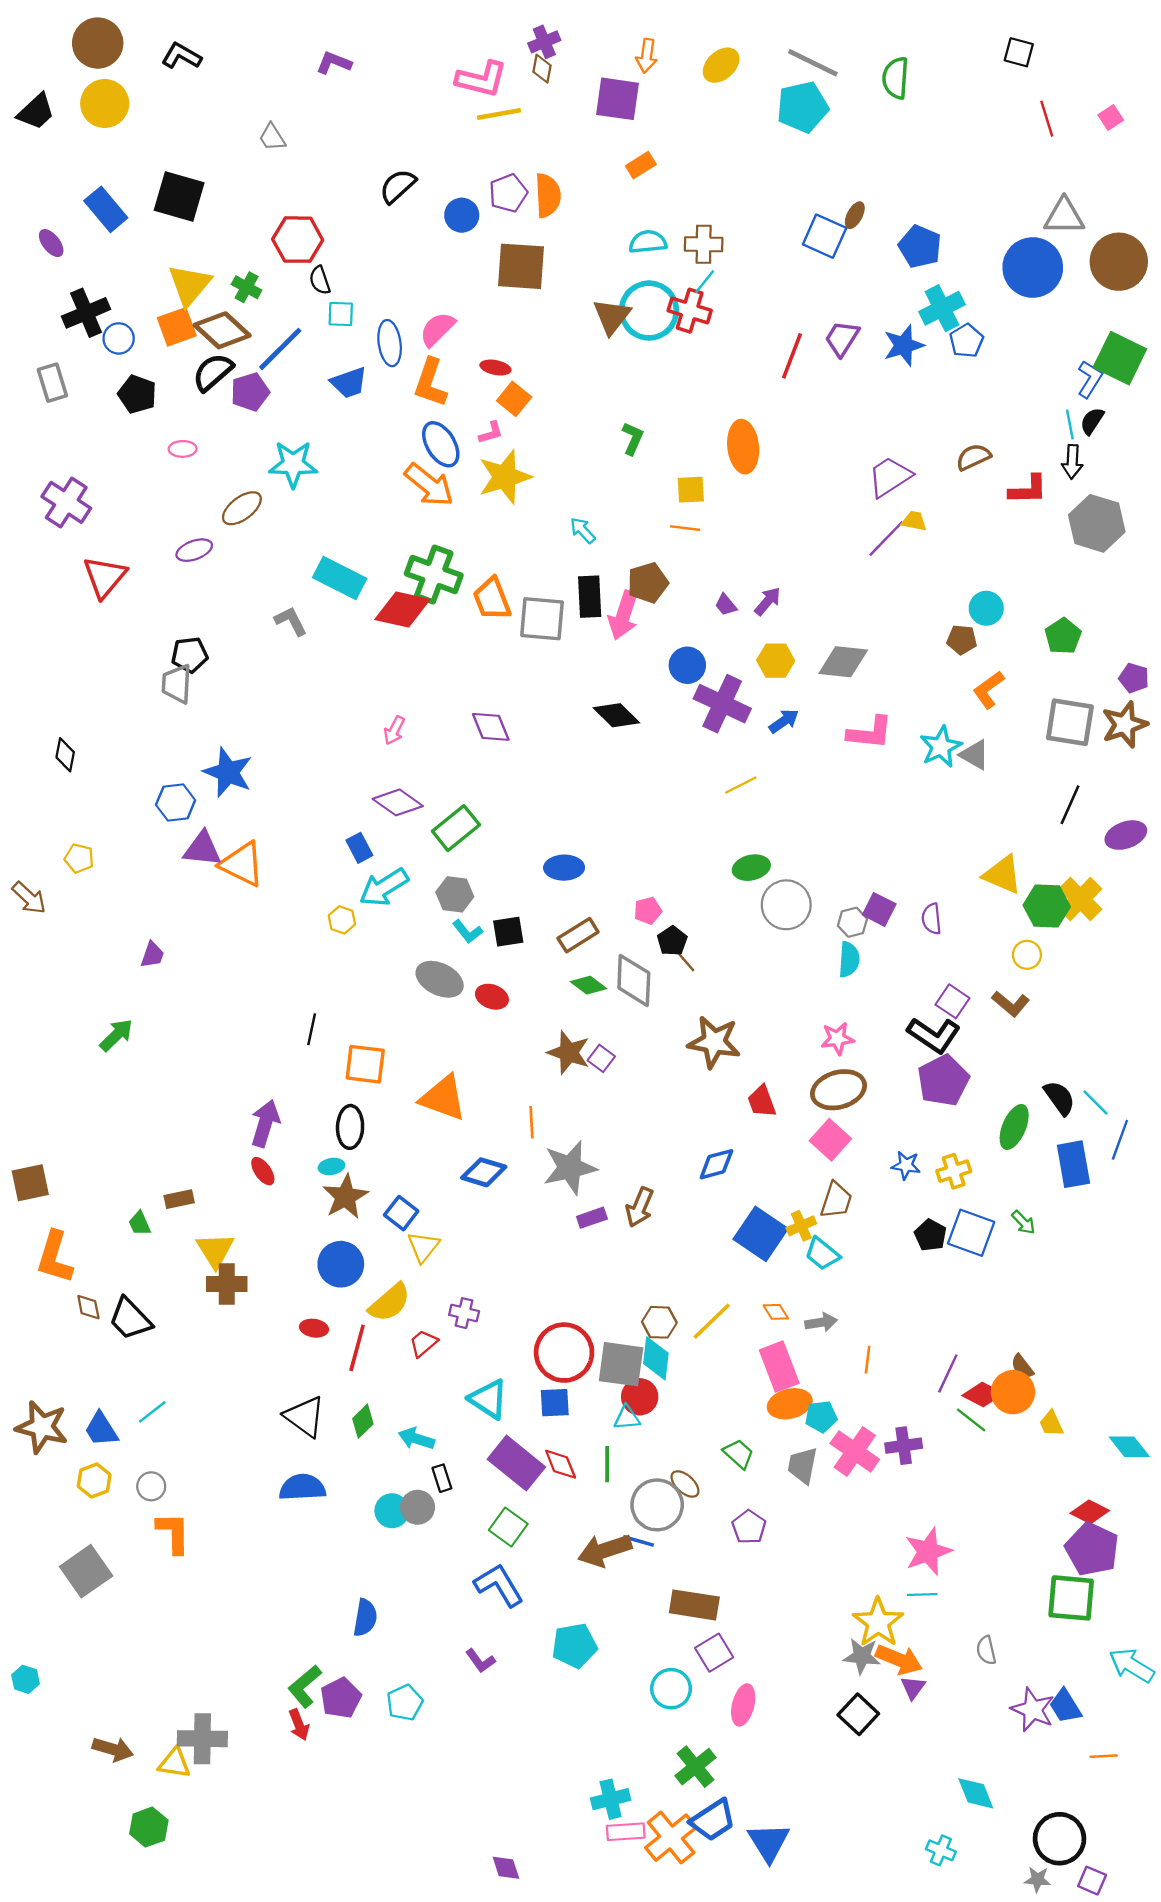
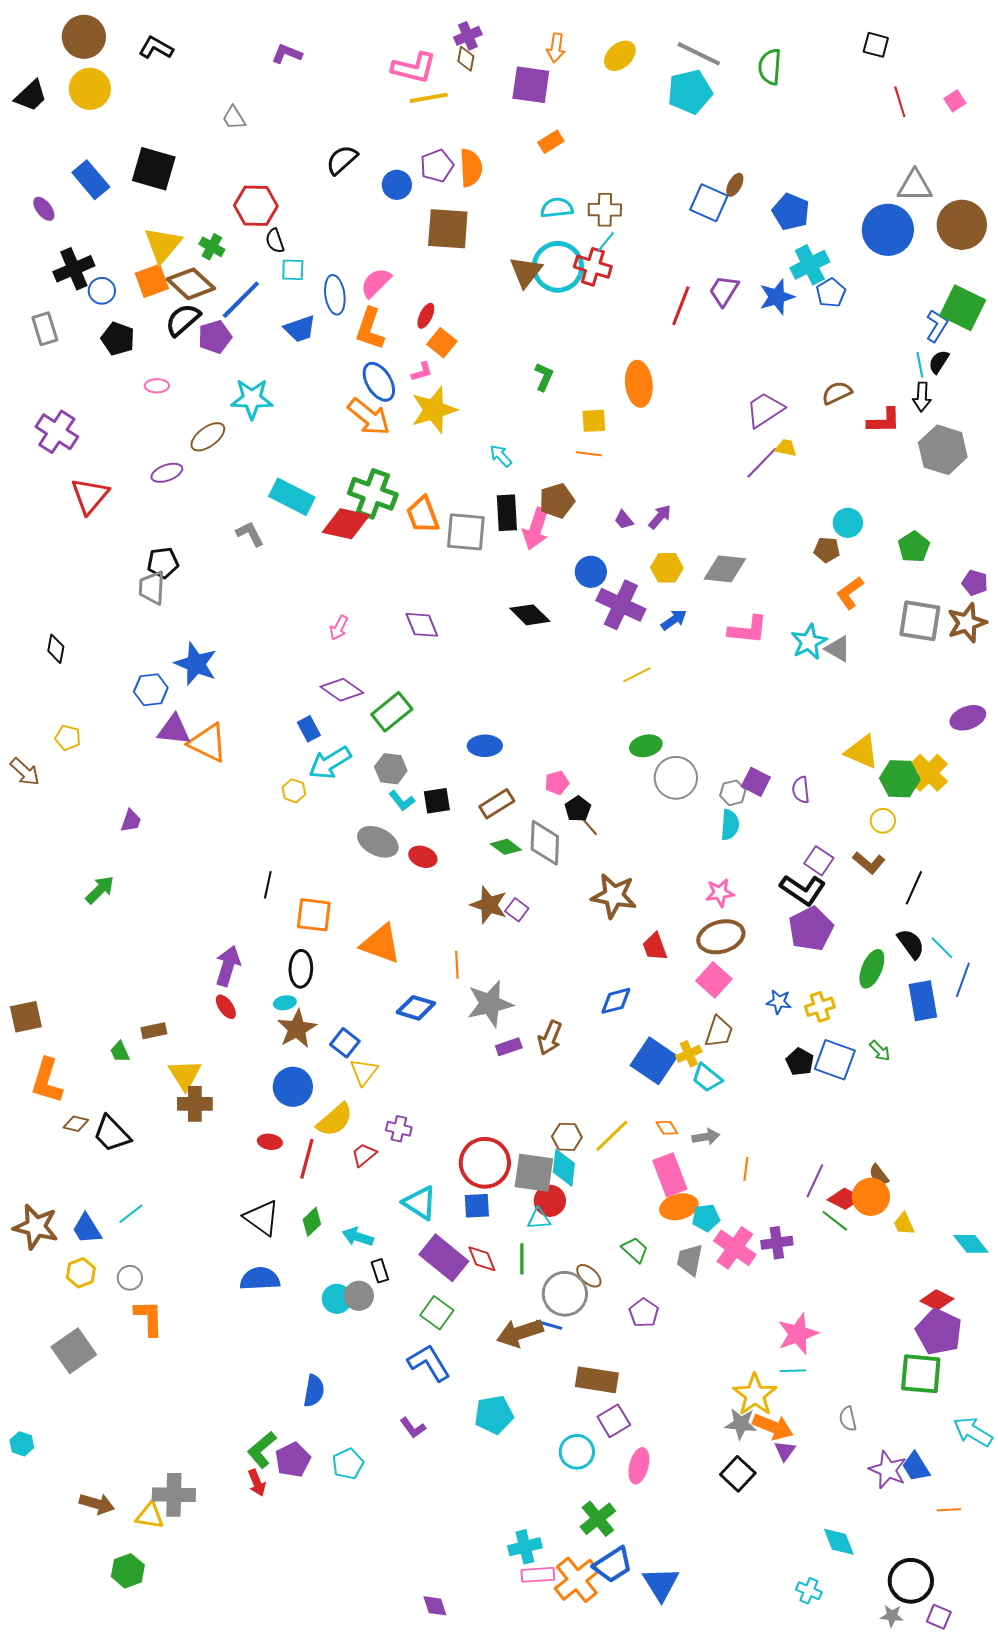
red ellipse: (495, 368) -> (426, 316), turned -75
black line: (1070, 805) -> (914, 888), moved
brown diamond: (88, 1307) -> (76, 1124), turned -65

